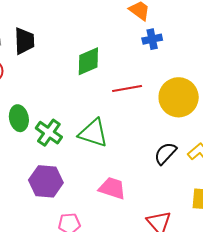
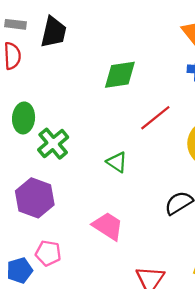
red line: (127, 89) -> (155, 118), turned -44
green triangle: (93, 133) -> (117, 162), moved, size x0.6

